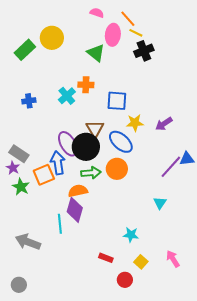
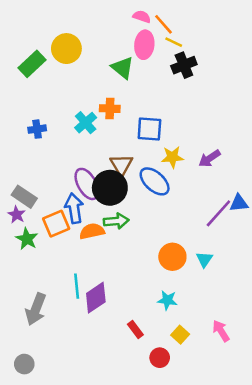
pink semicircle: (97, 13) -> (142, 17), moved
orange circle: (117, 169) -> (172, 257), moved
orange semicircle: (78, 191) -> (92, 231), moved
purple diamond: (75, 210) -> (96, 298), moved, turned 40
gray arrow: (28, 242) -> (36, 309), turned -90
red rectangle: (106, 258) -> (135, 330), turned 32

